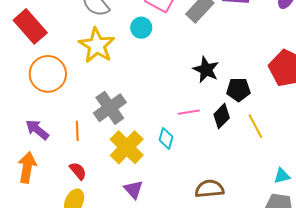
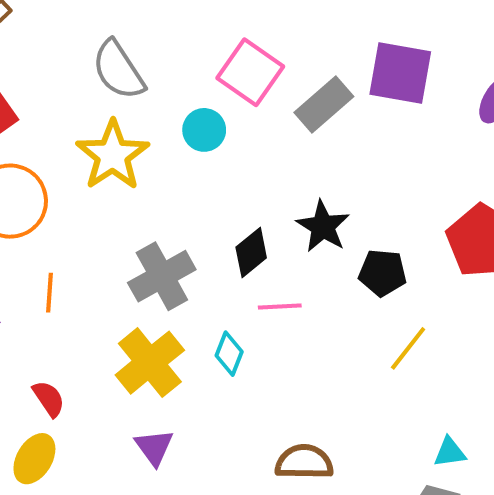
gray cross: (110, 108) -> (162, 276), moved
black diamond: (222, 116) -> (251, 253), moved
yellow line: (255, 126) -> (408, 348), turned 60
orange line: (77, 131) -> (49, 293), moved

